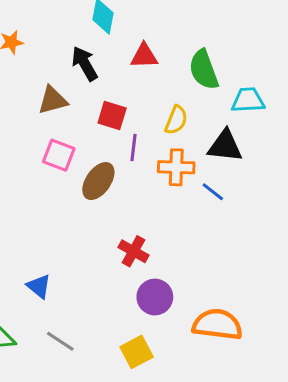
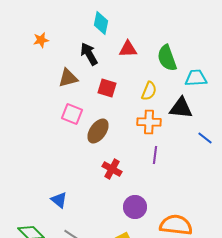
purple line: (133, 147) -> (155, 155), moved
blue line: (213, 192) -> (205, 138), moved
red cross: (133, 251) -> (112, 169), moved

